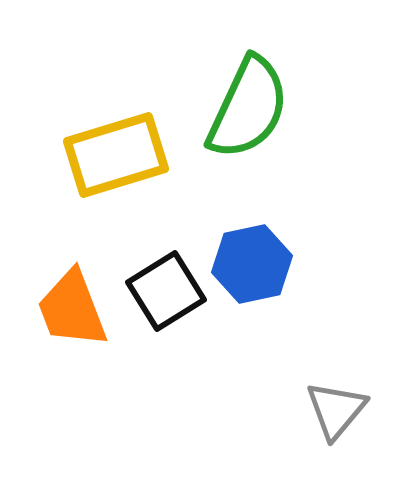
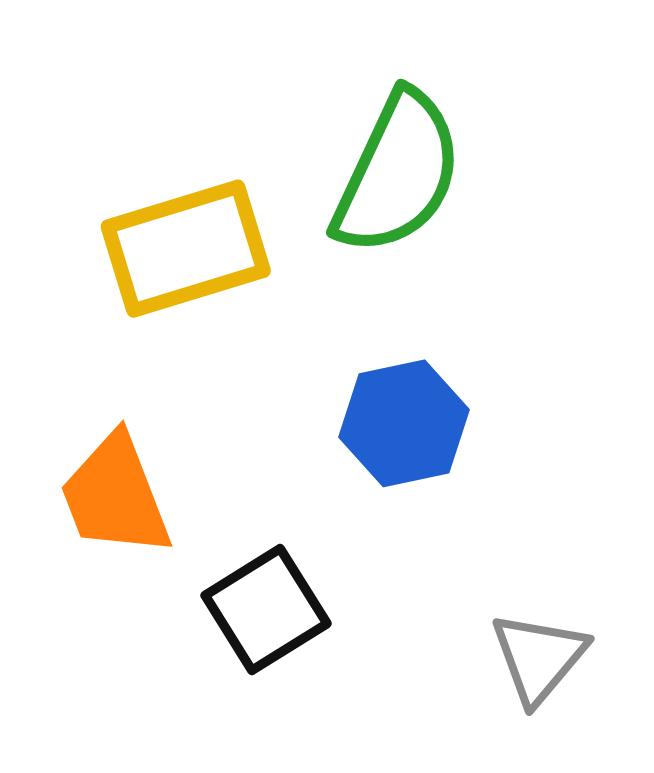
black square: (166, 291) -> (266, 609), moved

